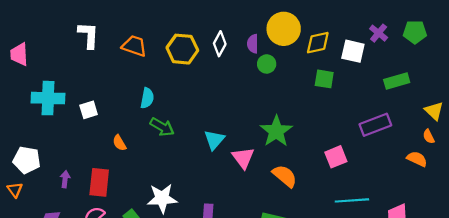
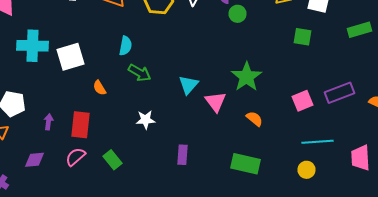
green square: (324, 79) -> (302, 37), moved
white square: (89, 110) -> (70, 57), size x1.6
purple rectangle: (375, 125) -> (340, 93), moved
orange semicircle: (285, 176) -> (254, 119), size x0.7
white star: (162, 198) -> (146, 120), moved, size x0.7

